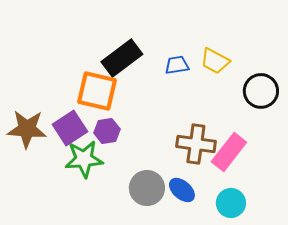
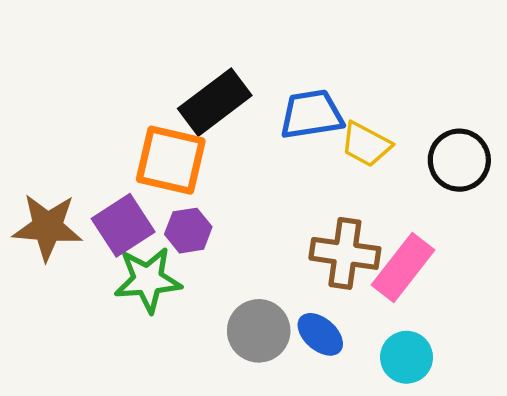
yellow trapezoid: (215, 61) -> (366, 144), moved
blue trapezoid: (177, 65) -> (311, 114), size x1.5

